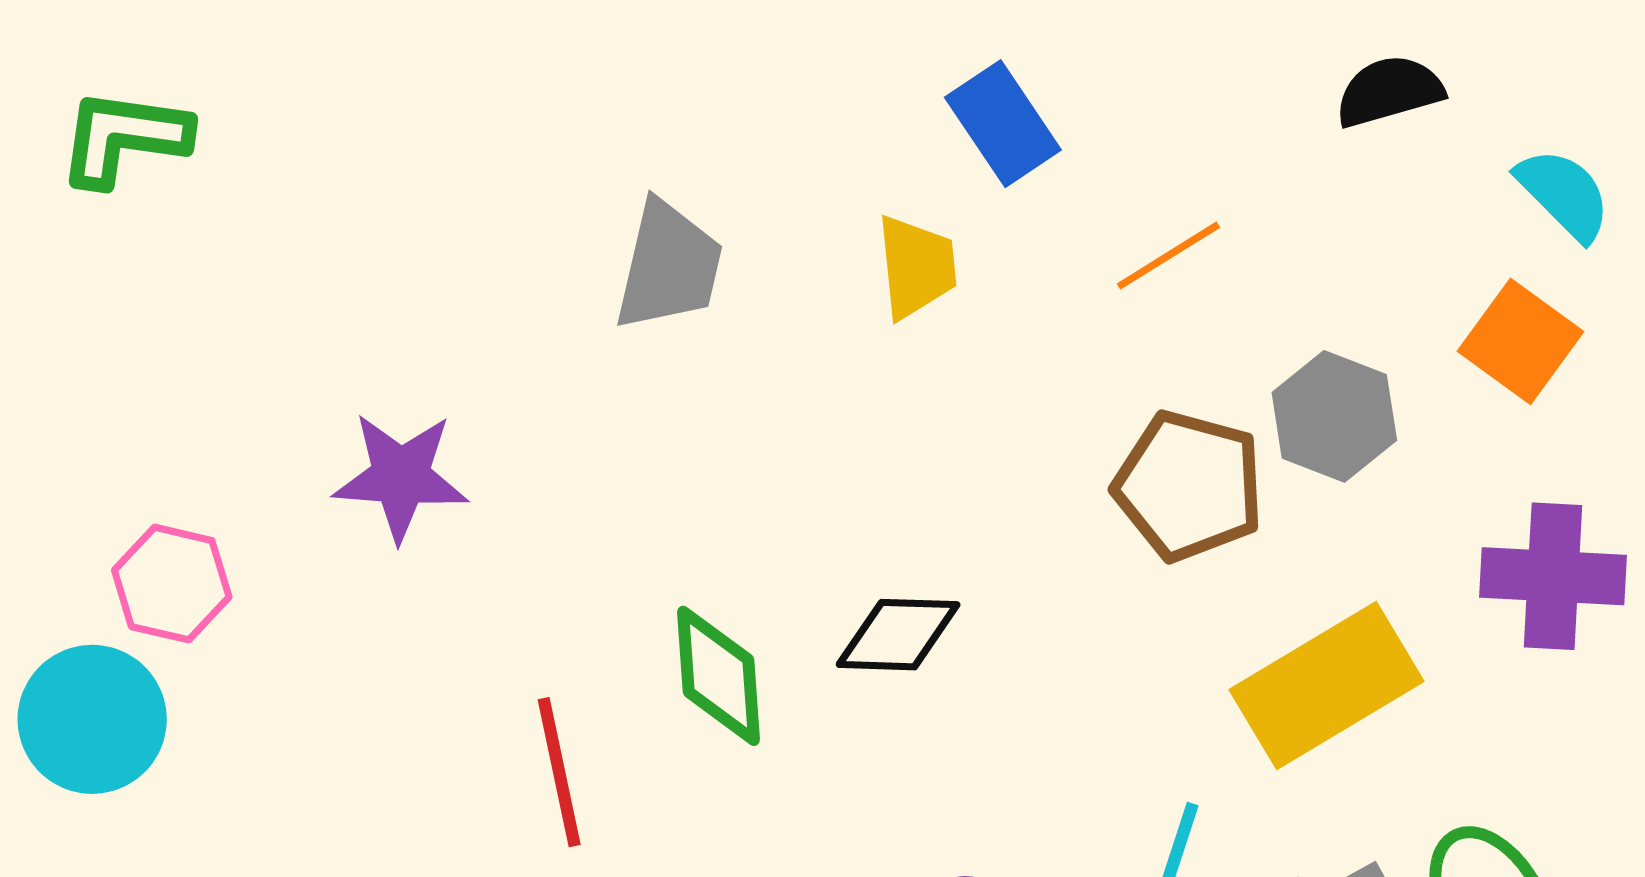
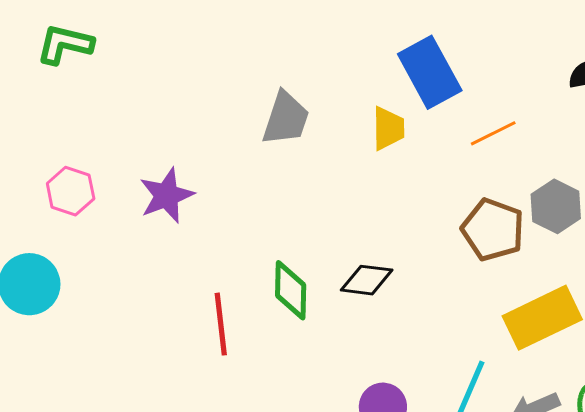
blue rectangle: (1003, 124) -> (430, 72), size x1.4
purple star: (401, 477) -> (166, 195), turned -30
pink hexagon: (172, 584) -> (71, 191), moved

